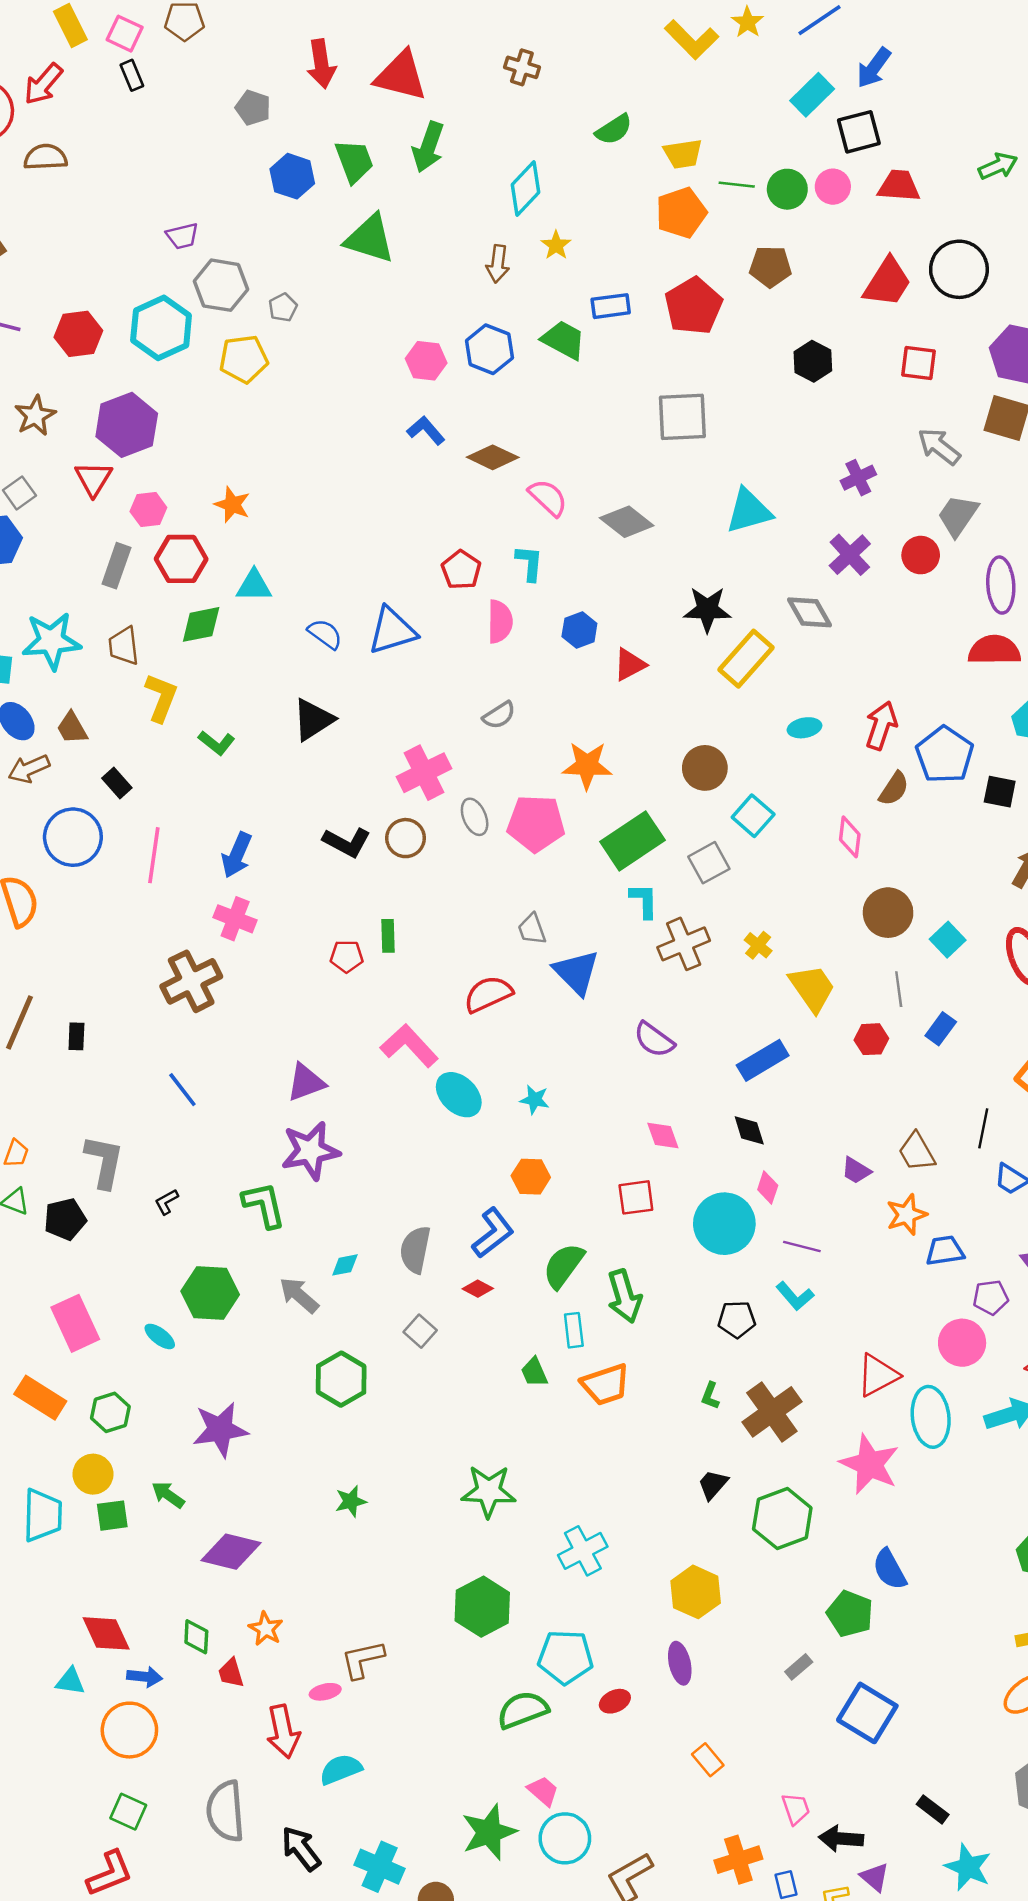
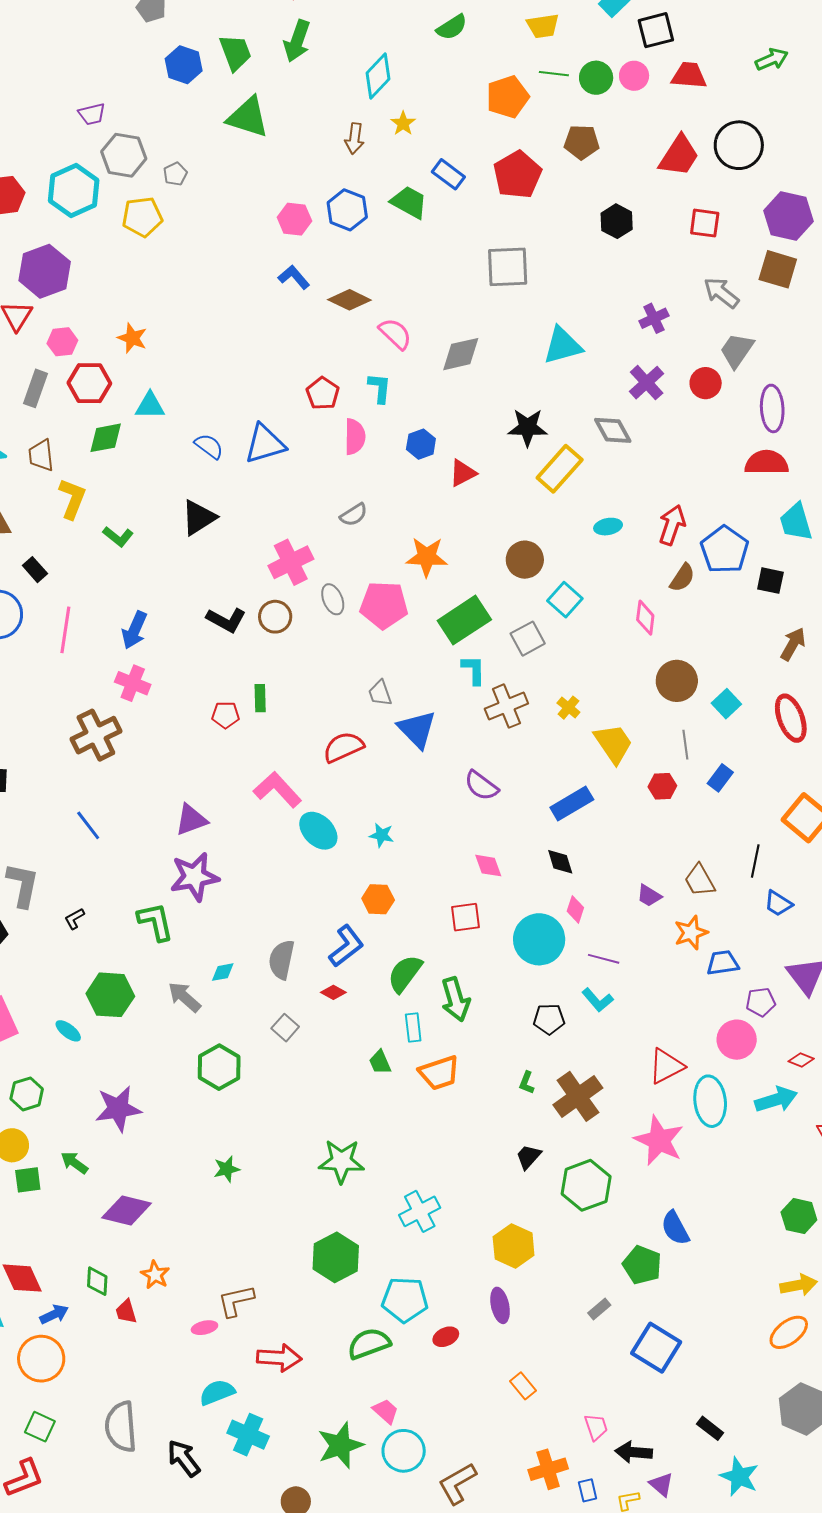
yellow trapezoid: (683, 154) -> (543, 26), moved
blue rectangle: (611, 306) -> (448, 174), turned 44
gray diamond: (627, 522) -> (461, 354), turned -51
blue arrow: (145, 1677) -> (54, 1314), turned -32
red arrow: (283, 1731) -> (279, 1358), moved, turned -75
cyan cross: (380, 1867) -> (248, 1435), moved

